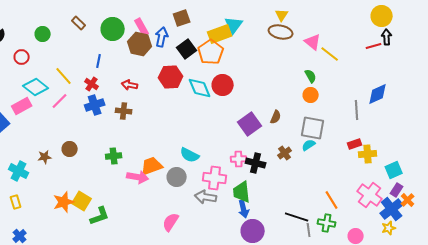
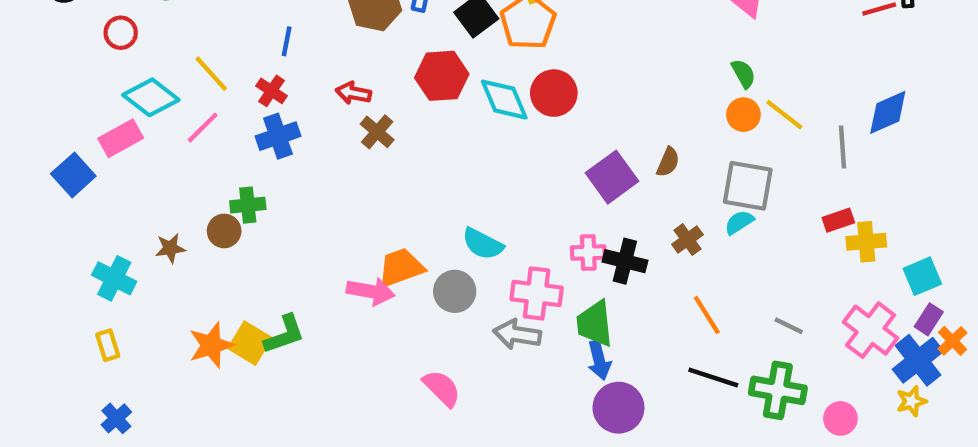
yellow line: (330, 54) -> (784, 115), moved
brown cross: (124, 111) -> (377, 132), moved, turned 35
green cross: (114, 156) -> (248, 205), moved
orange line: (332, 200) -> (707, 315), moved
green L-shape: (100, 216) -> (284, 334), moved
pink semicircle: (171, 222) -> (442, 388), turned 102
green cross: (327, 223) -> (778, 390), size x1.4
gray line: (309, 230) -> (789, 326), moved, turned -56

